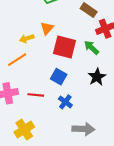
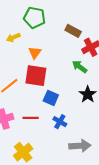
yellow arrow: (27, 38) -> (13, 37), moved
red square: (65, 47) -> (36, 76), moved

